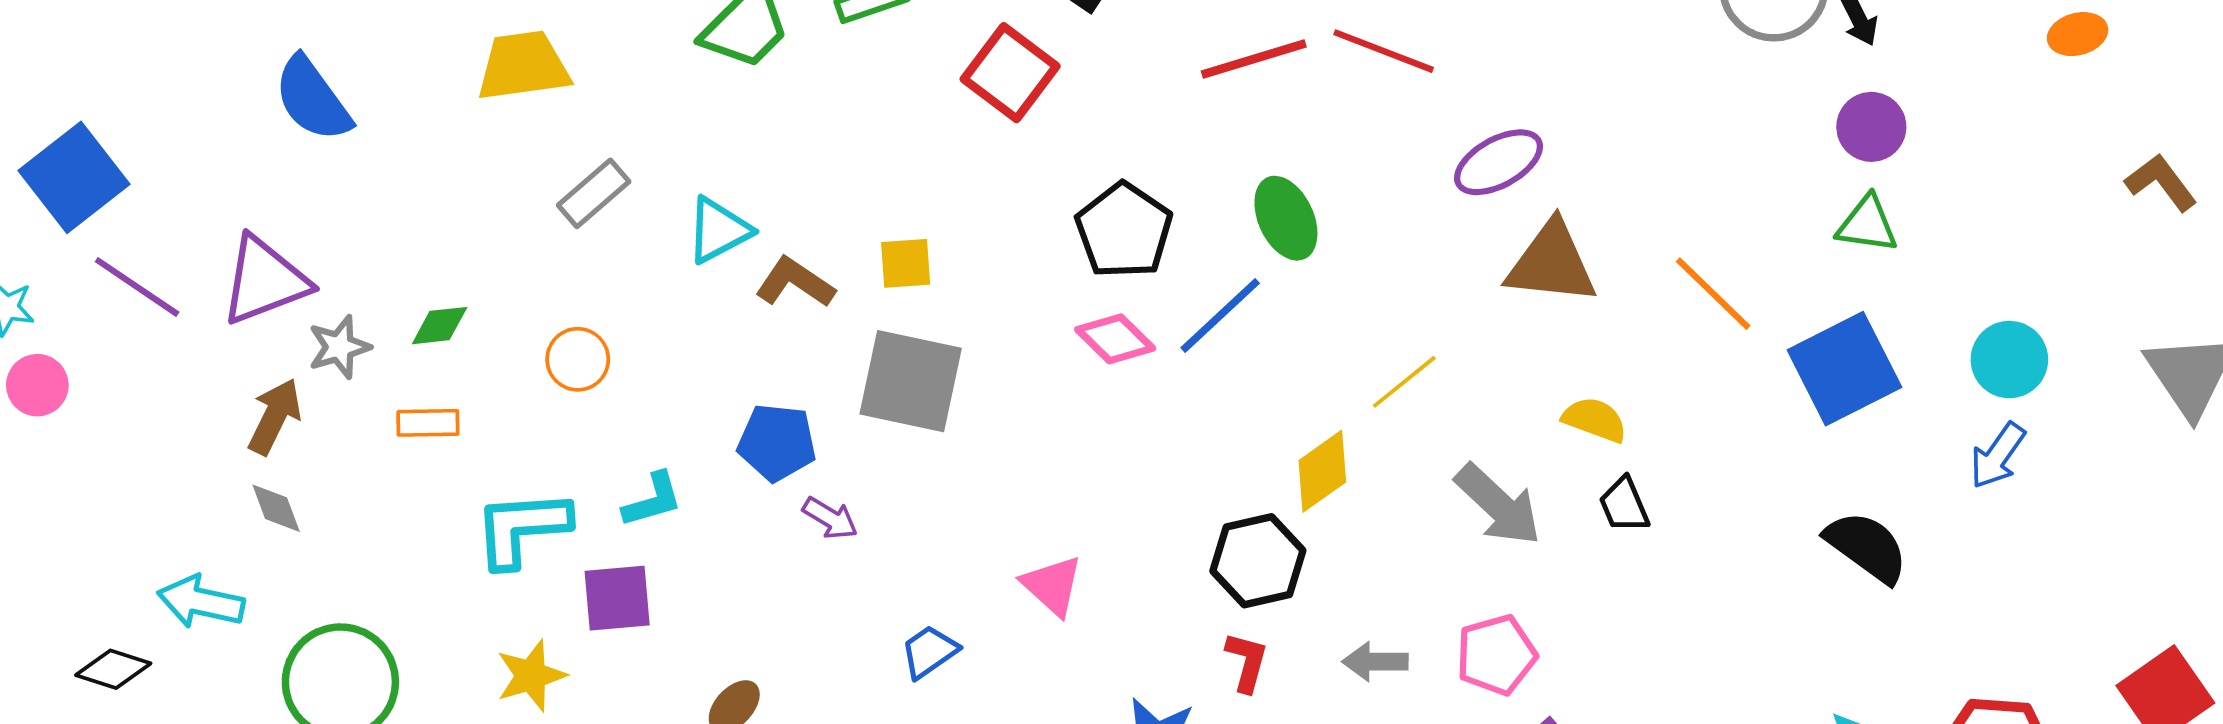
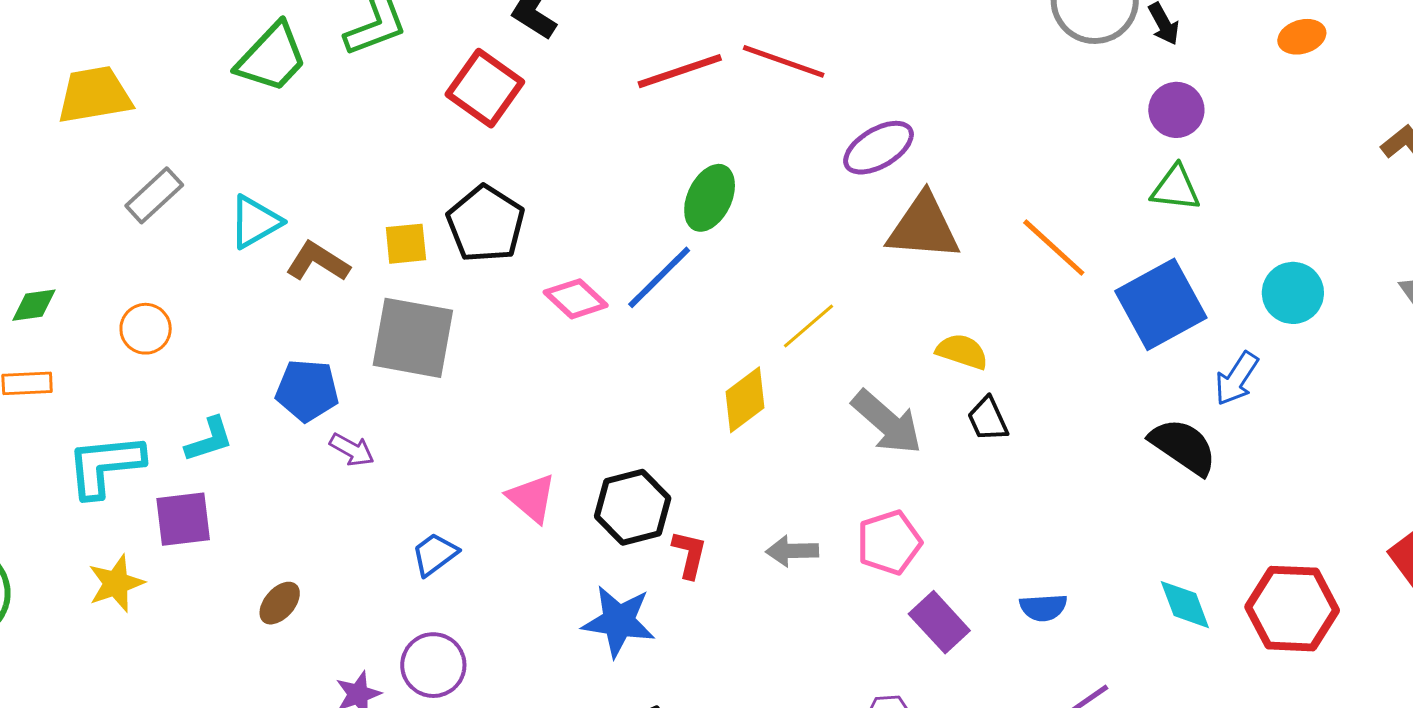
orange ellipse: (2078, 34) -> (1302, 37), moved
green ellipse: (1286, 218) -> (710, 198), turned 52
black pentagon: (1124, 231) -> (486, 224), moved
blue arrow: (1998, 456) -> (1237, 379), moved
black hexagon: (1258, 561) -> (633, 507), moved

